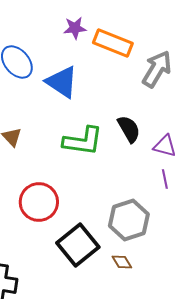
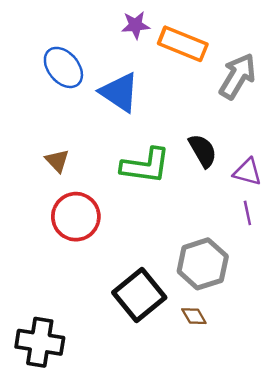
red circle: (39, 202) -> (76, 217), moved

